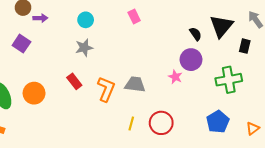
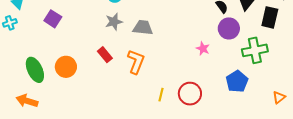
black rectangle: (245, 46) -> (270, 17), size x1.5
purple circle: (191, 60) -> (229, 28), moved
gray trapezoid: (135, 84) -> (143, 28), moved
blue pentagon: (218, 122) -> (237, 81), moved

